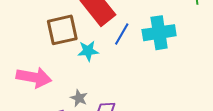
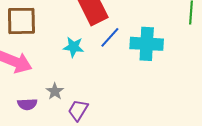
brown square: (62, 30) -> (21, 21), moved

